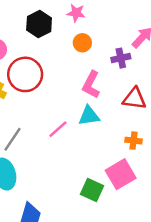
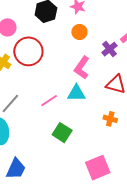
purple cross: (121, 58) -> (109, 49), turned -35
pink square: (121, 174) -> (98, 168), moved
green square: (92, 190) -> (62, 133), moved

